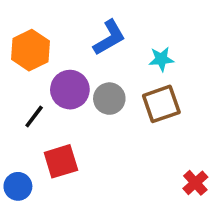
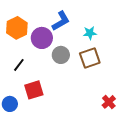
purple circle: (70, 90) -> (42, 38), moved

